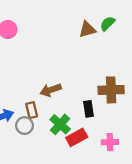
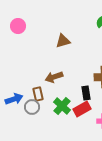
brown triangle: (87, 29) -> (63, 41), moved
red rectangle: (77, 137) -> (82, 109), moved

